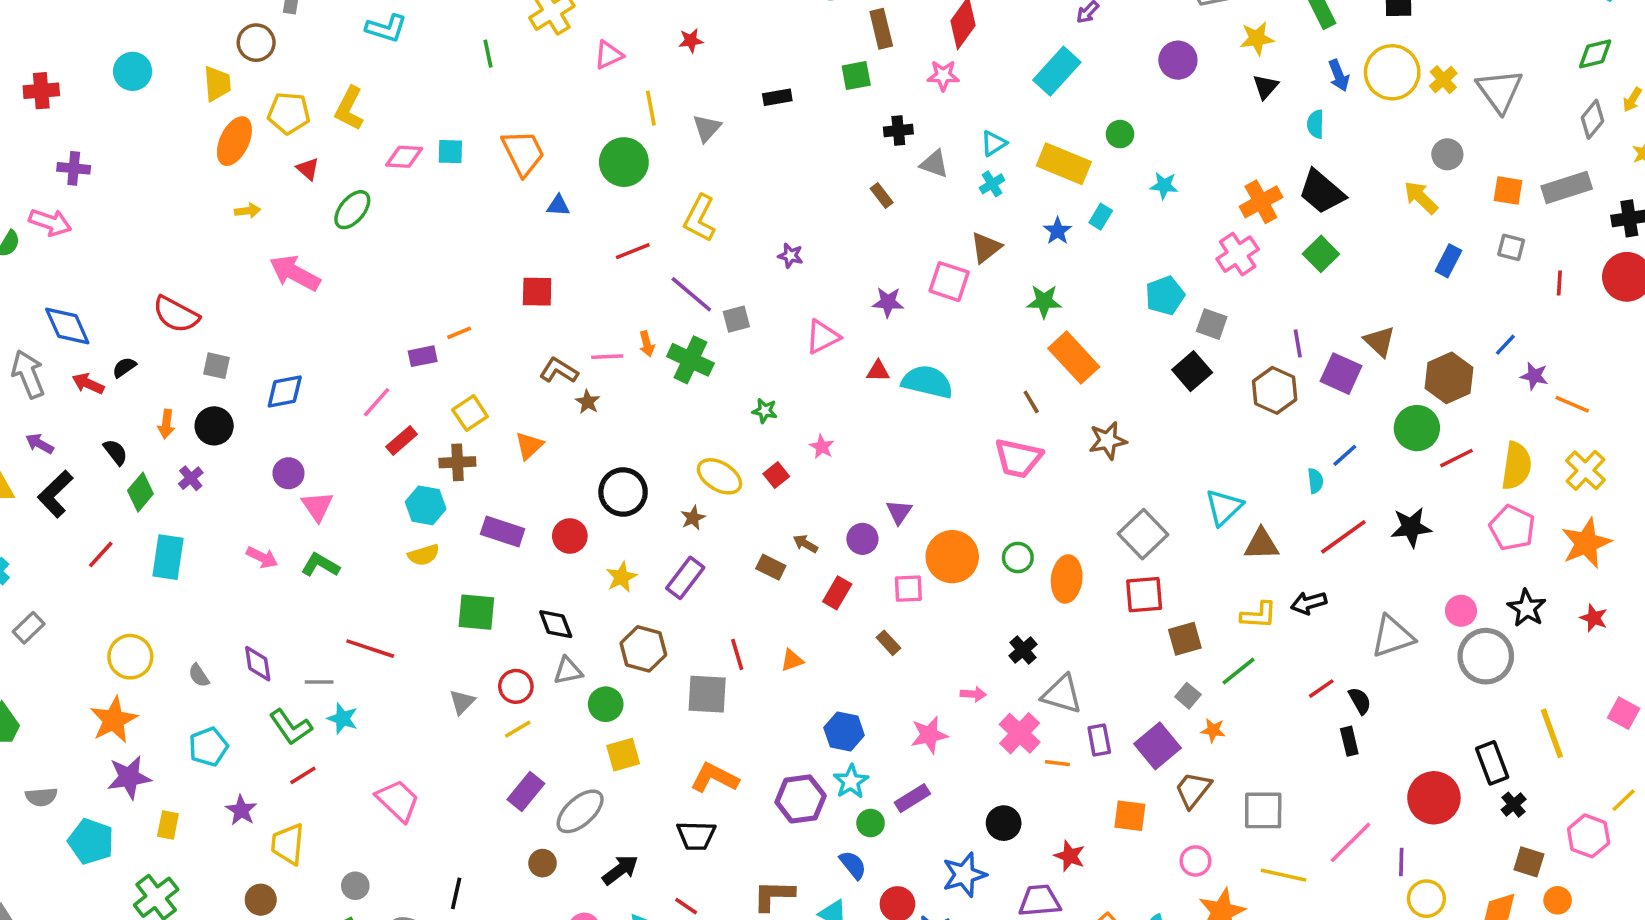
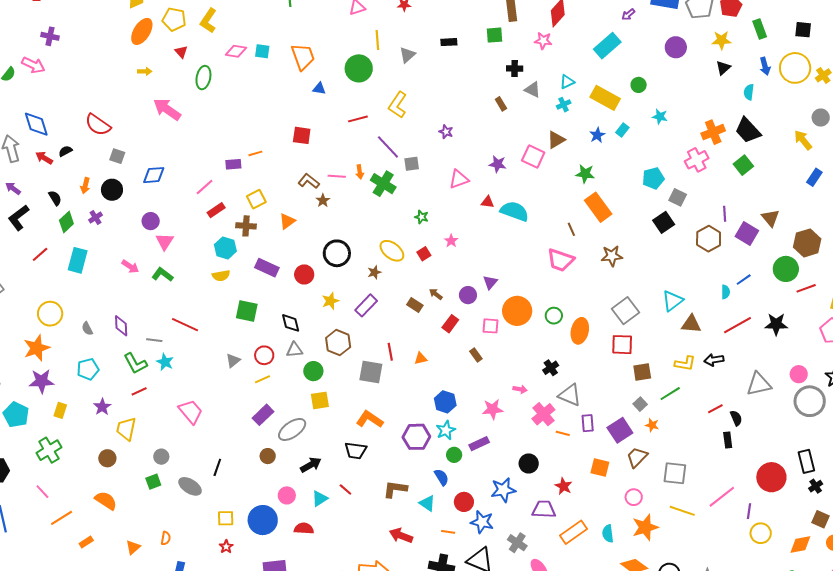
green ellipse: (352, 210) -> (203, 78), turned -35

